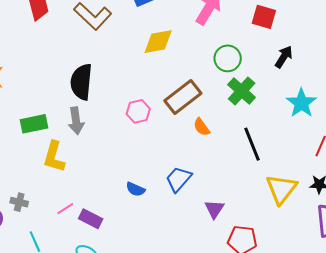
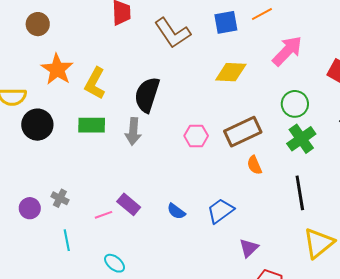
yellow L-shape: (54, 157) -> (95, 83), moved
purple rectangle: (91, 219) -> (129, 204), moved

